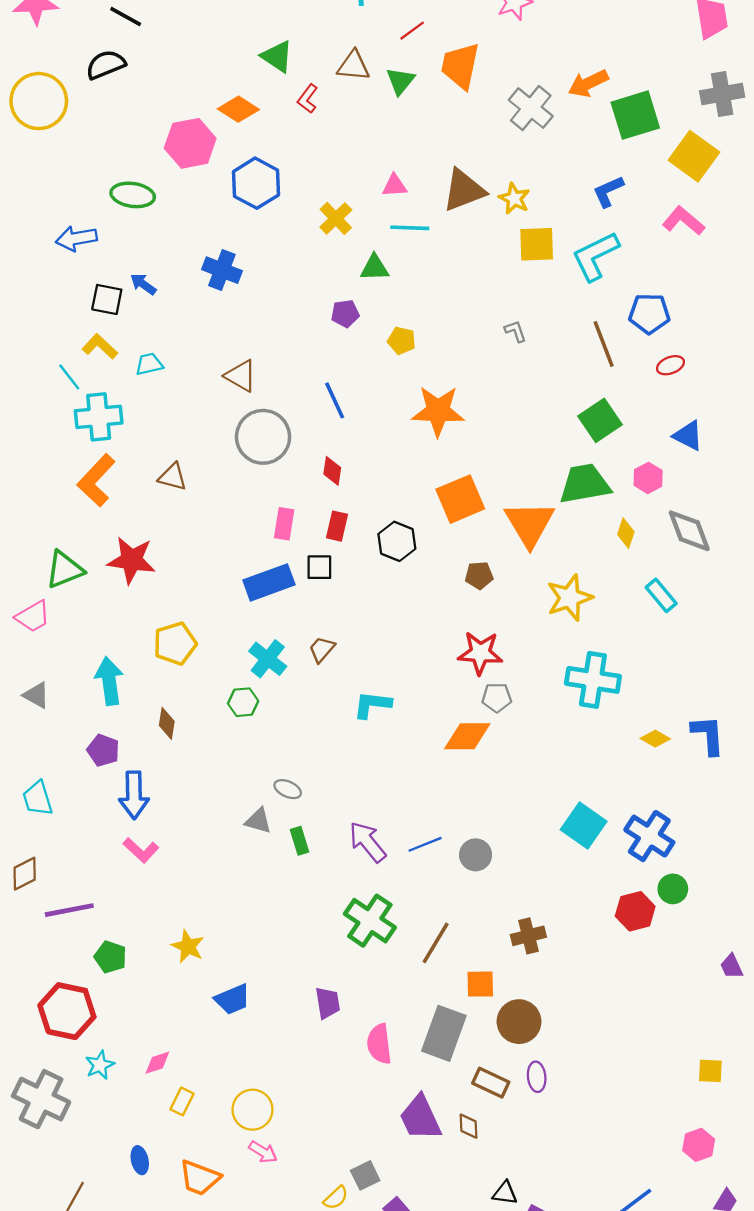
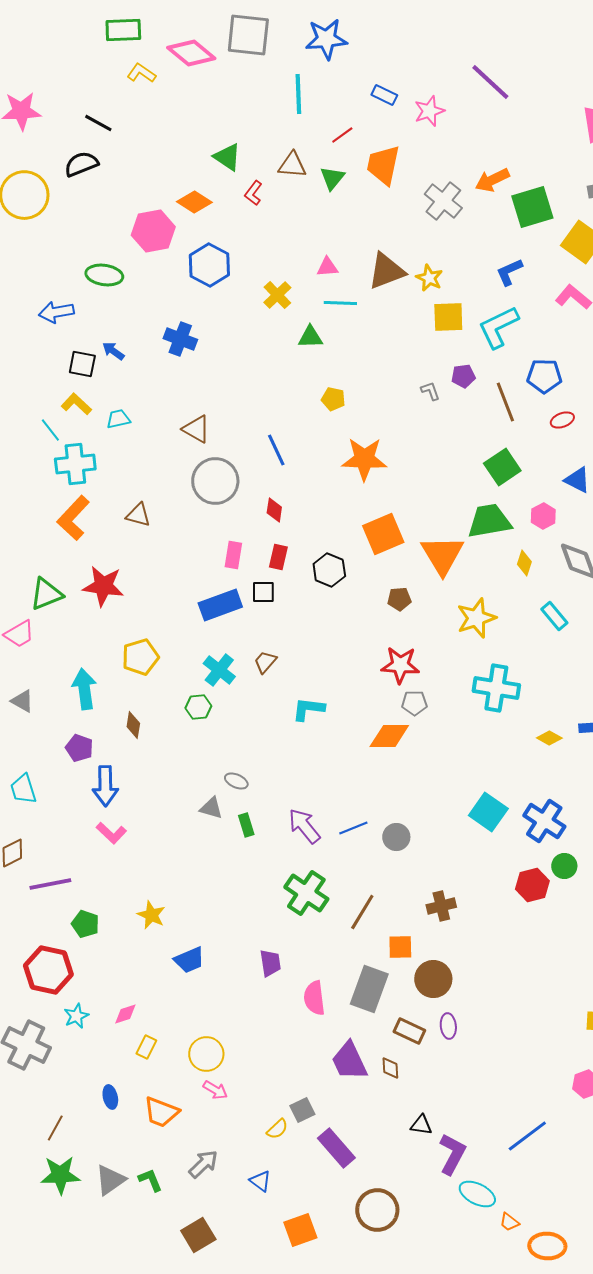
purple pentagon: (345, 314) -> (463, 376), moved

